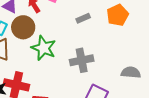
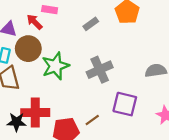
green star: (44, 48) -> (55, 66), turned -30

